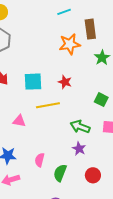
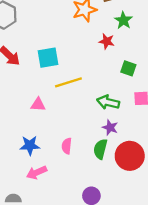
red star: (65, 82) -> (107, 41), moved
green semicircle: (60, 173) -> (100, 149), moved
red circle: (93, 175) -> (130, 156), size x1.6

